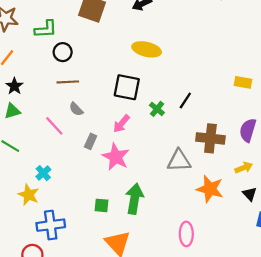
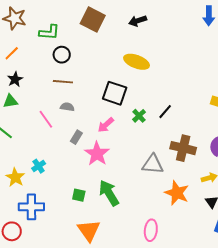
gray semicircle: (76, 109) -> (67, 107), turned 136
cyan cross: (43, 173) -> (39, 166), moved
green arrow: (135, 199) -> (109, 193), turned -48

